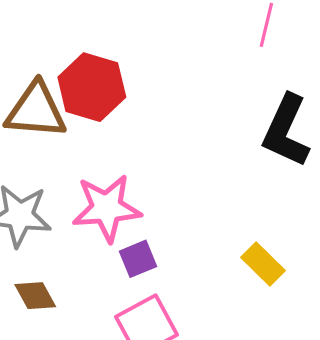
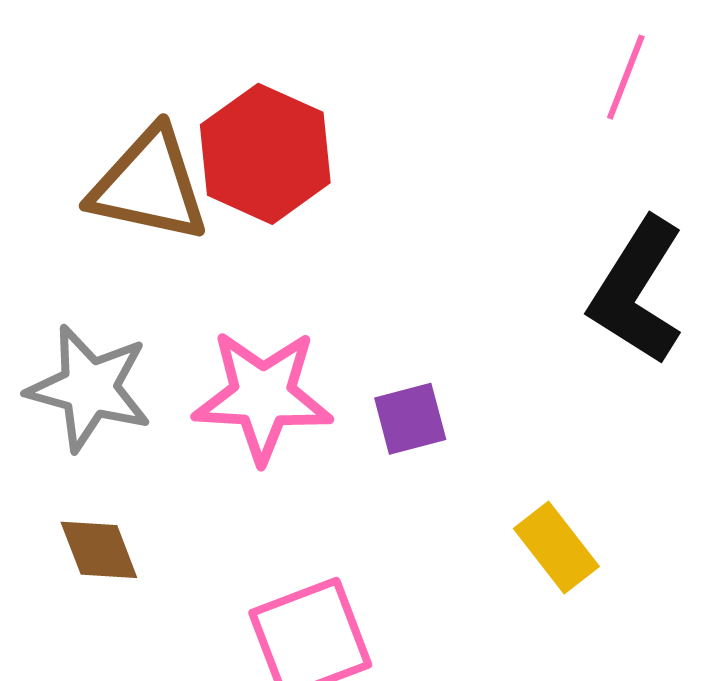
purple square: (138, 259) -> (410, 419), moved

